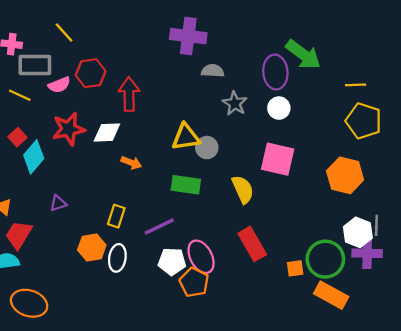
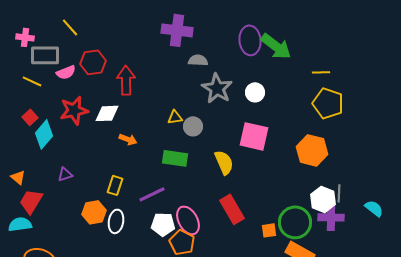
purple ellipse: (275, 72) -> (250, 40), moved
gray star: (235, 103) -> (217, 88), size x1.4
yellow triangle: (186, 137) -> (175, 117), size x0.6

